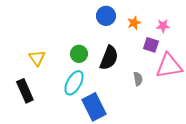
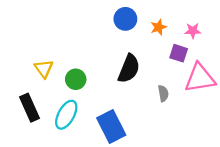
green circle: (79, 54) -> (76, 79), moved
cyan ellipse: (74, 83) -> (66, 115), moved

